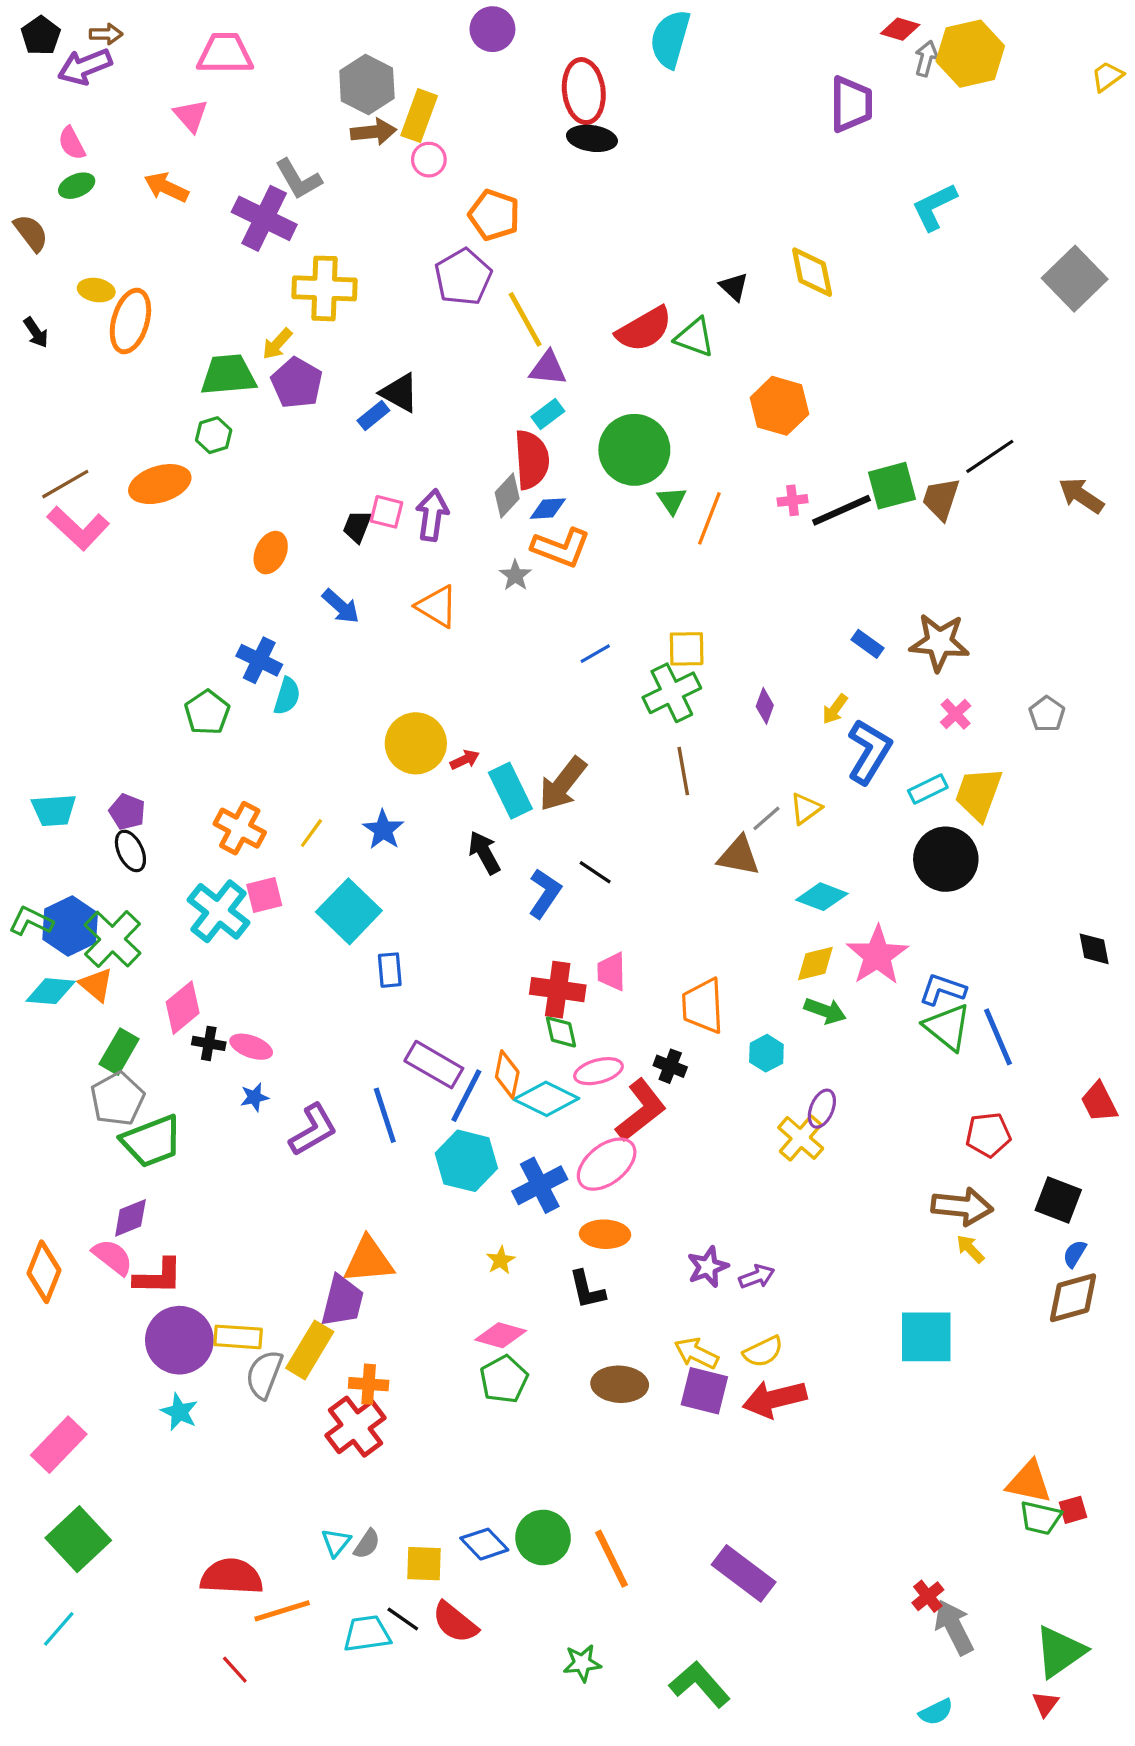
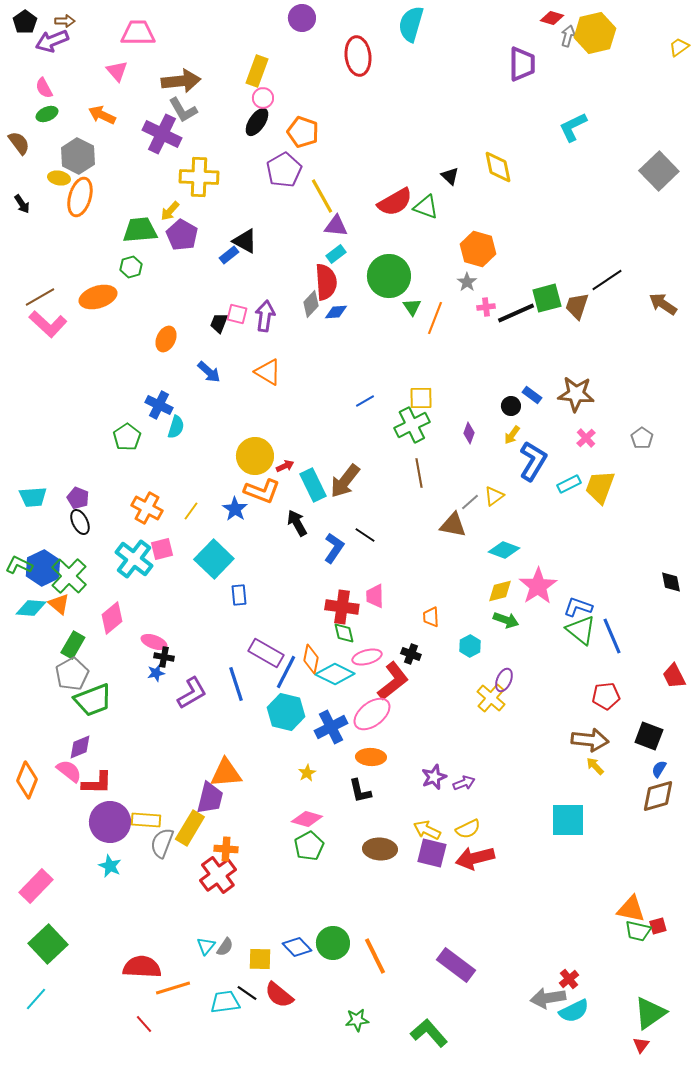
gray hexagon: (367, 85) -> (78, 156), moved
brown arrow: (373, 132) -> (181, 81), moved, size x1.4
black ellipse: (592, 138) -> (257, 122), moved, turned -64
orange L-shape: (561, 548) -> (262, 491), moved
gray star: (515, 575) -> (467, 282), moved
black circle: (946, 859) -> (511, 406), moved, size x0.5
orange trapezoid: (703, 1006) -> (431, 617), size x0.6
black cross: (209, 1043) -> (164, 657), moved
gray arrow: (954, 1627) -> (548, 998), moved, turned -72
cyan semicircle: (936, 1712) -> (574, 1011), moved, size x1.4

